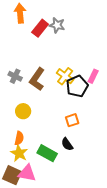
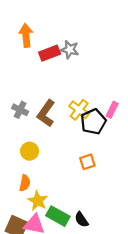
red rectangle: (40, 28) -> (50, 53), turned 30
black semicircle: (67, 144) -> (81, 220), moved
yellow star: (19, 153) -> (38, 201), moved
green rectangle: (47, 153) -> (58, 216), moved

